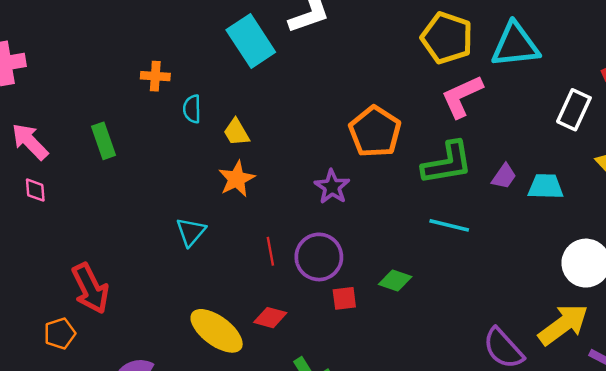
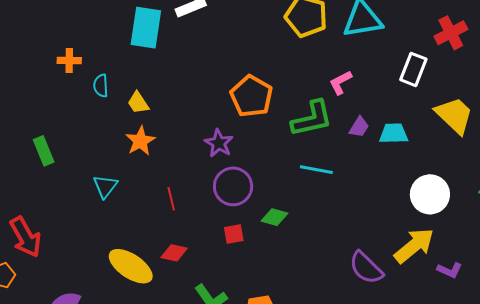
cyan rectangle: (251, 41) -> (146, 28), turned 45
pink L-shape: (462, 96) -> (340, 82), moved, size x0.7
green rectangle: (103, 141) -> (44, 151), moved
purple circle: (319, 257) -> (233, 186), moved

